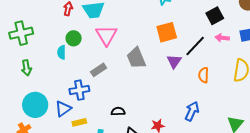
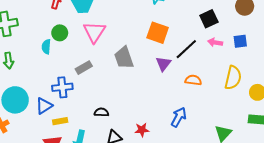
orange square: (167, 32) -> (158, 33), turned 30
orange semicircle: (204, 75) -> (193, 80), turned 91

